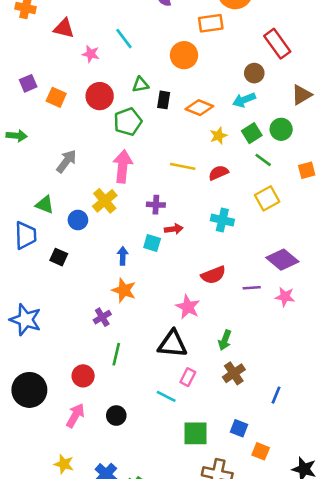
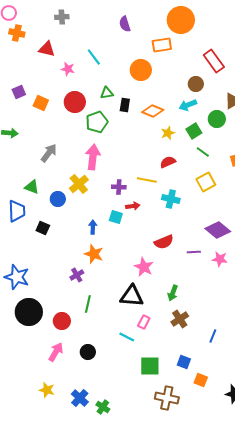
green circle: (281, 129) -> (217, 119), moved
yellow line: (183, 166) -> (147, 180), moved
black circle: (29, 390) -> (29, 312), moved

